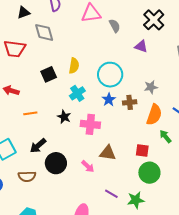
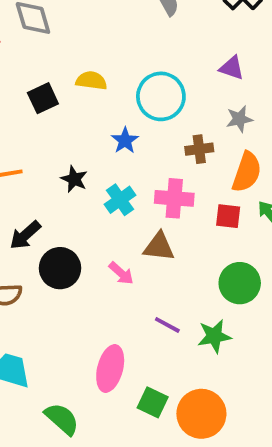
purple triangle: (141, 46) -> (232, 68), moved
yellow semicircle: (74, 66) -> (91, 81), turned -91
cyan cross: (77, 93) -> (120, 200), moved
blue star: (109, 100) -> (125, 141), moved
pink cross: (90, 124) -> (174, 198), moved
red square: (142, 150) -> (228, 216), moved

